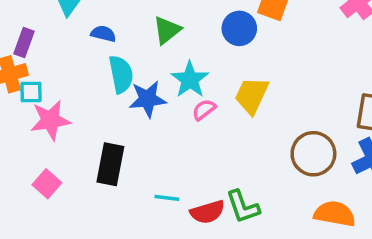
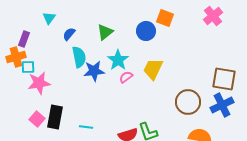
blue semicircle: (103, 34) -> (69, 34), turned -64
black rectangle: (110, 164) -> (55, 117), moved
cyan line: (167, 198) -> (86, 127), moved

